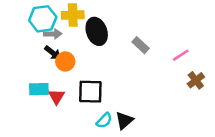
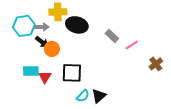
cyan hexagon: (43, 19) -> (24, 26), moved
black ellipse: (97, 31) -> (77, 25), turned -55
pink line: (181, 55) -> (132, 45), moved

